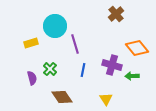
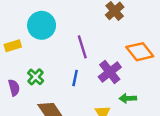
purple line: (75, 44) -> (82, 47), moved
purple cross: (112, 65) -> (110, 72), turned 36
green arrow: (132, 76) -> (128, 98), moved

